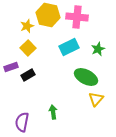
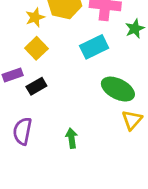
green star: (98, 49) -> (135, 29), moved
purple semicircle: (22, 122) -> (22, 131), moved

